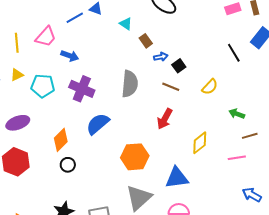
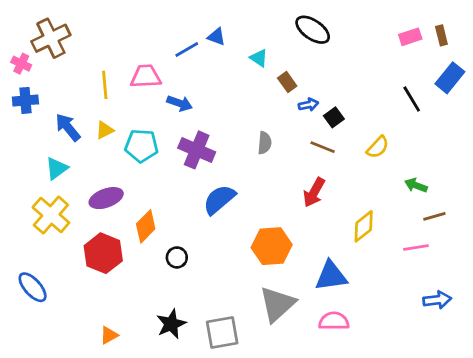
pink trapezoid: (46, 37) -> (146, 76), turned -135
gray semicircle: (130, 84) -> (265, 143), size x0.6
orange diamond: (61, 140) -> (146, 226), moved
blue arrow: (252, 195) -> (437, 300), turned 144

